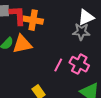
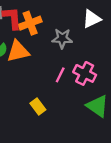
orange cross: (33, 20) -> (30, 23), turned -30
gray star: (81, 32) -> (62, 38), moved

